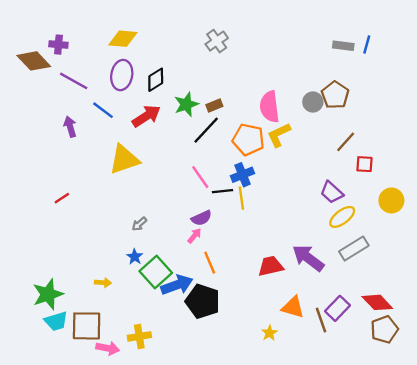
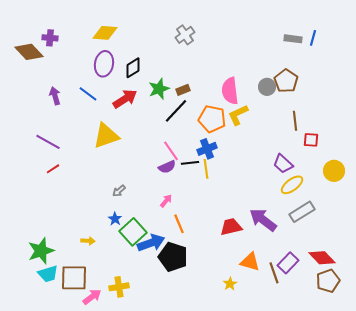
purple line: (74, 81) -> (48, 142), moved
purple arrow: (70, 127) -> (55, 96), moved
brown line: (346, 142) -> (295, 121), turned -48
purple semicircle: (201, 218) -> (167, 167), moved
pink arrow: (108, 348) -> (92, 297), turned -48

